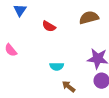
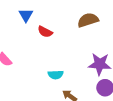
blue triangle: (20, 10) -> (26, 15), moved

